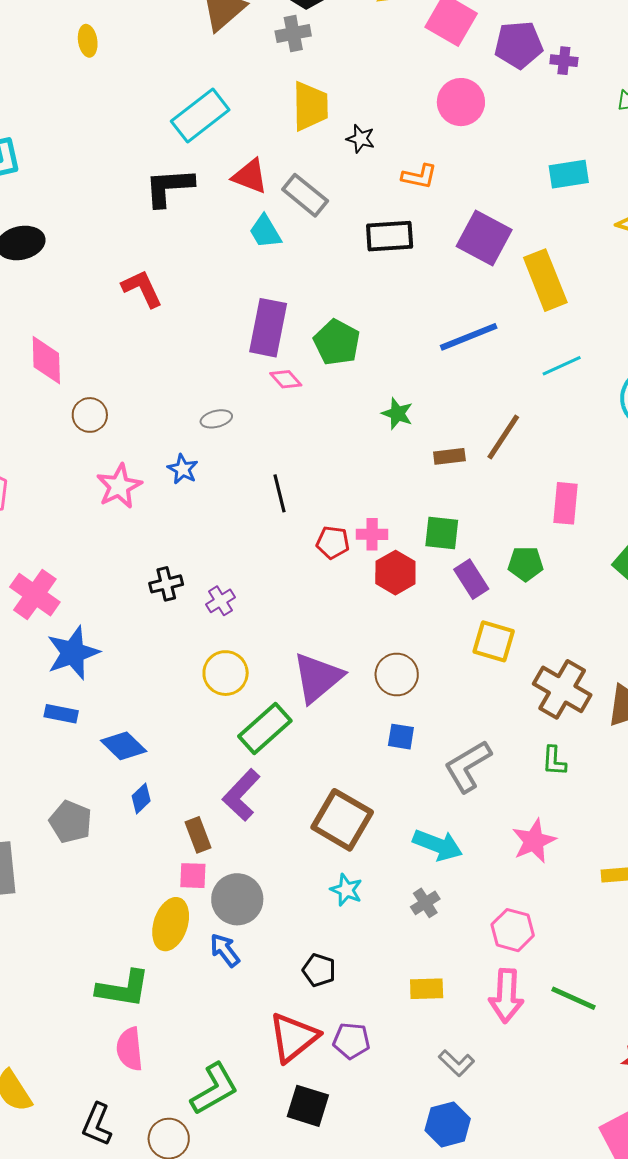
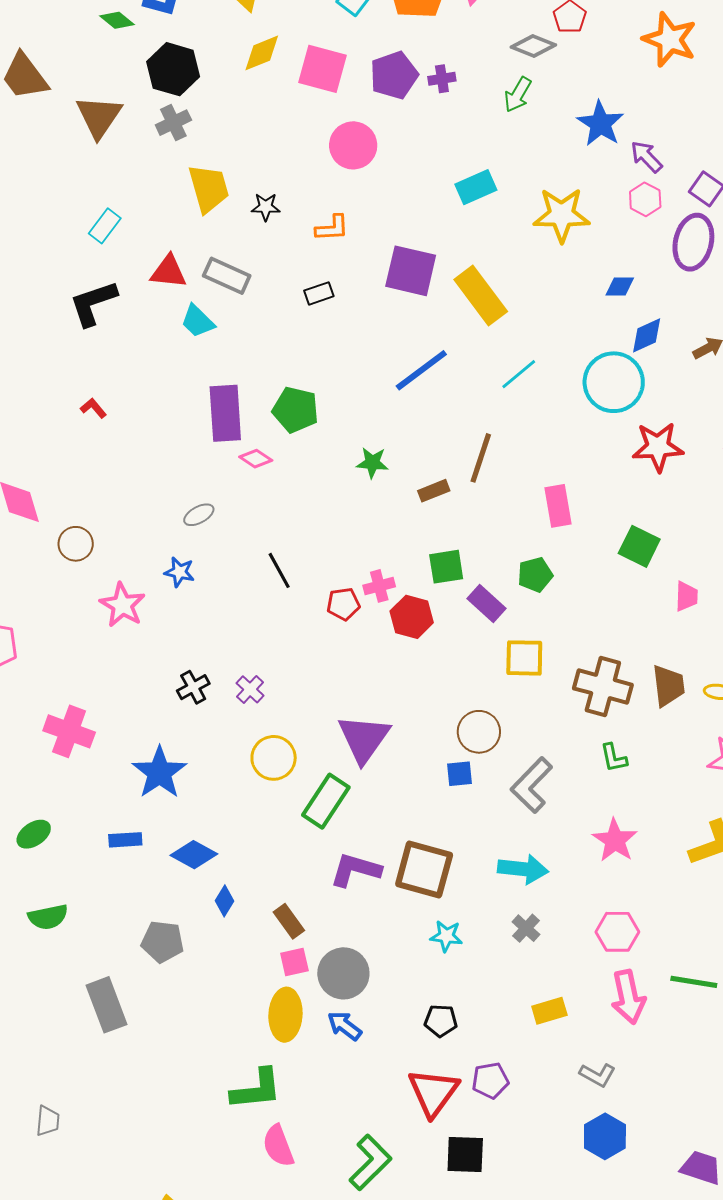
cyan rectangle: (200, 115) -> (105, 226), size x0.6
black rectangle: (390, 236) -> (319, 293), size x0.6
red L-shape: (142, 289) -> (93, 408), size x0.6
blue star: (73, 653) -> (159, 773), moved
brown circle: (397, 675) -> (479, 732), moved
purple L-shape: (241, 795) -> (355, 870), moved, turned 78

